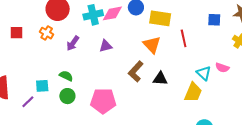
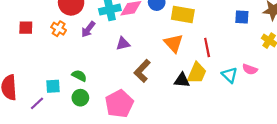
red line: (184, 38) -> (207, 48), moved
purple arrow: (73, 43) -> (88, 29), moved
brown L-shape: (136, 72) -> (142, 71), moved
yellow trapezoid: (193, 92) -> (197, 73), moved
pink pentagon: (103, 101) -> (119, 104), turned -30

